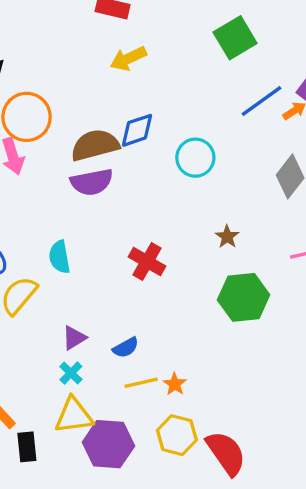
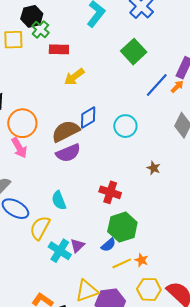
green hexagon: (244, 297) -> (122, 227), moved
cyan cross: (71, 373) -> (60, 251), moved, size x1.6

